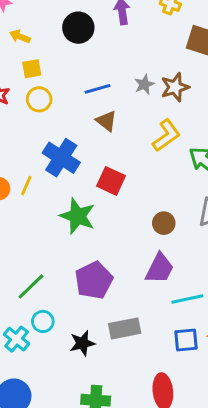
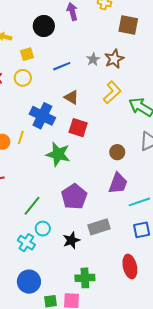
yellow square: (32, 69) -> (27, 54), moved
brown triangle: (106, 121) -> (71, 97), moved

